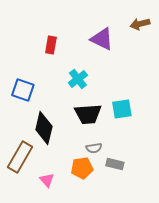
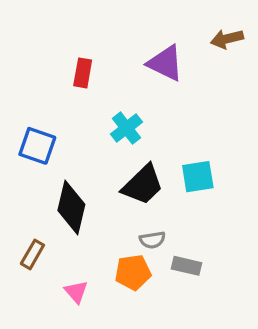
black trapezoid: (88, 114) -> (143, 185), turned -40
brown rectangle: (20, 157) -> (32, 254), size x0.6

